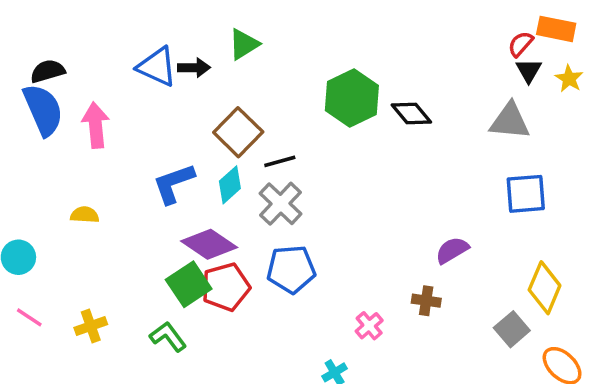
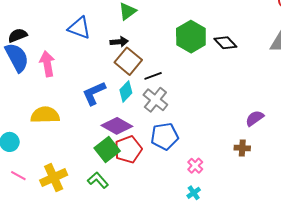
black arrow: (194, 68) -> (119, 42), moved
yellow semicircle: (85, 215) -> (45, 115), size x1.8
yellow cross: (91, 326) -> (54, 178), size x1.5
pink cross: (369, 326) -> (195, 166), moved

